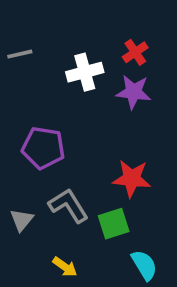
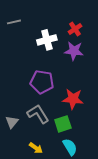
gray line: (20, 54) -> (14, 22), moved
purple pentagon: (43, 148) -> (42, 82), moved
cyan semicircle: (144, 265) -> (70, 147), moved

